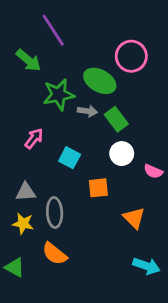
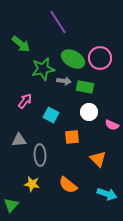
purple line: (53, 30) -> (58, 22), moved
pink circle: (131, 56) -> (100, 58), moved
green rectangle: (116, 119) -> (85, 87), turned -42
yellow star: (23, 223) -> (32, 184), moved
orange semicircle: (55, 254) -> (68, 185), moved
green triangle: (15, 267) -> (11, 205), moved, turned 42

